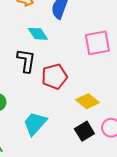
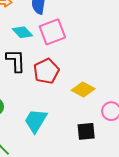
pink square: (97, 43) -> (52, 32), moved
black square: (84, 131) -> (86, 131), moved, turned 36

